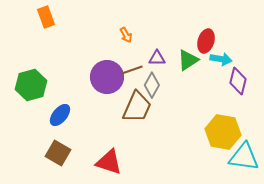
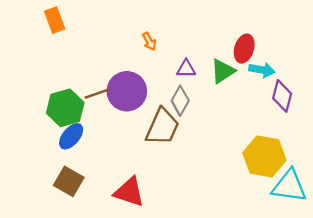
brown line: (132, 70) -> (97, 94), moved
green hexagon: (31, 85) -> (65, 108), moved

